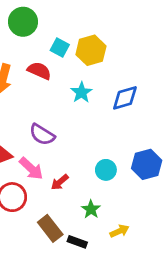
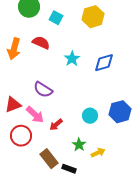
cyan square: (60, 48) -> (56, 18), moved
yellow hexagon: (91, 50) -> (93, 17), moved
yellow arrow: (119, 231) -> (98, 153), moved

